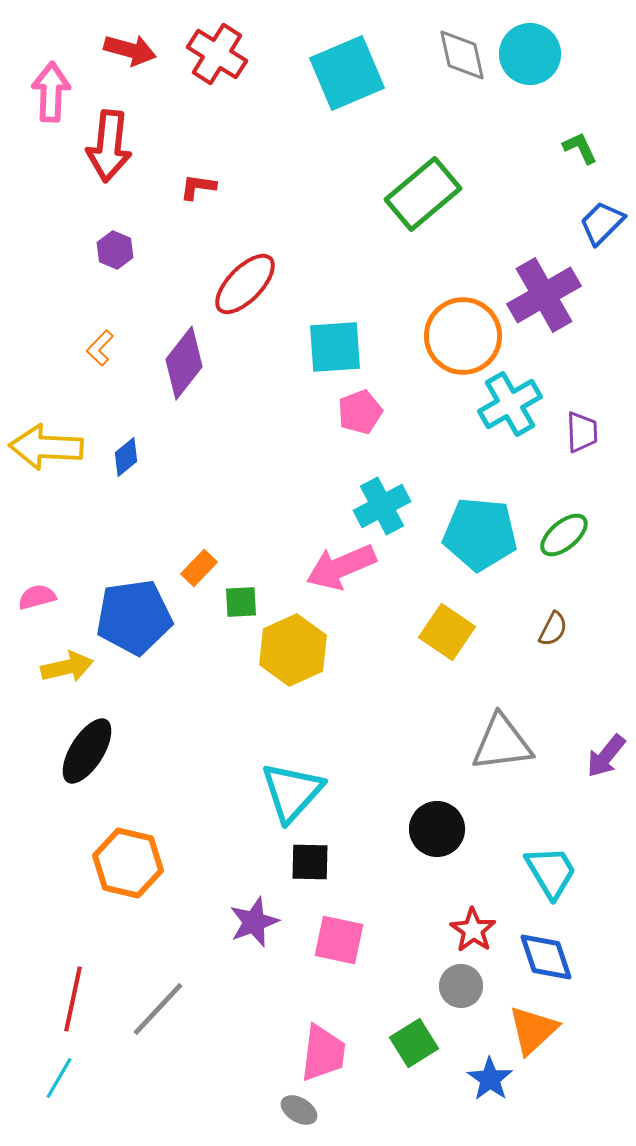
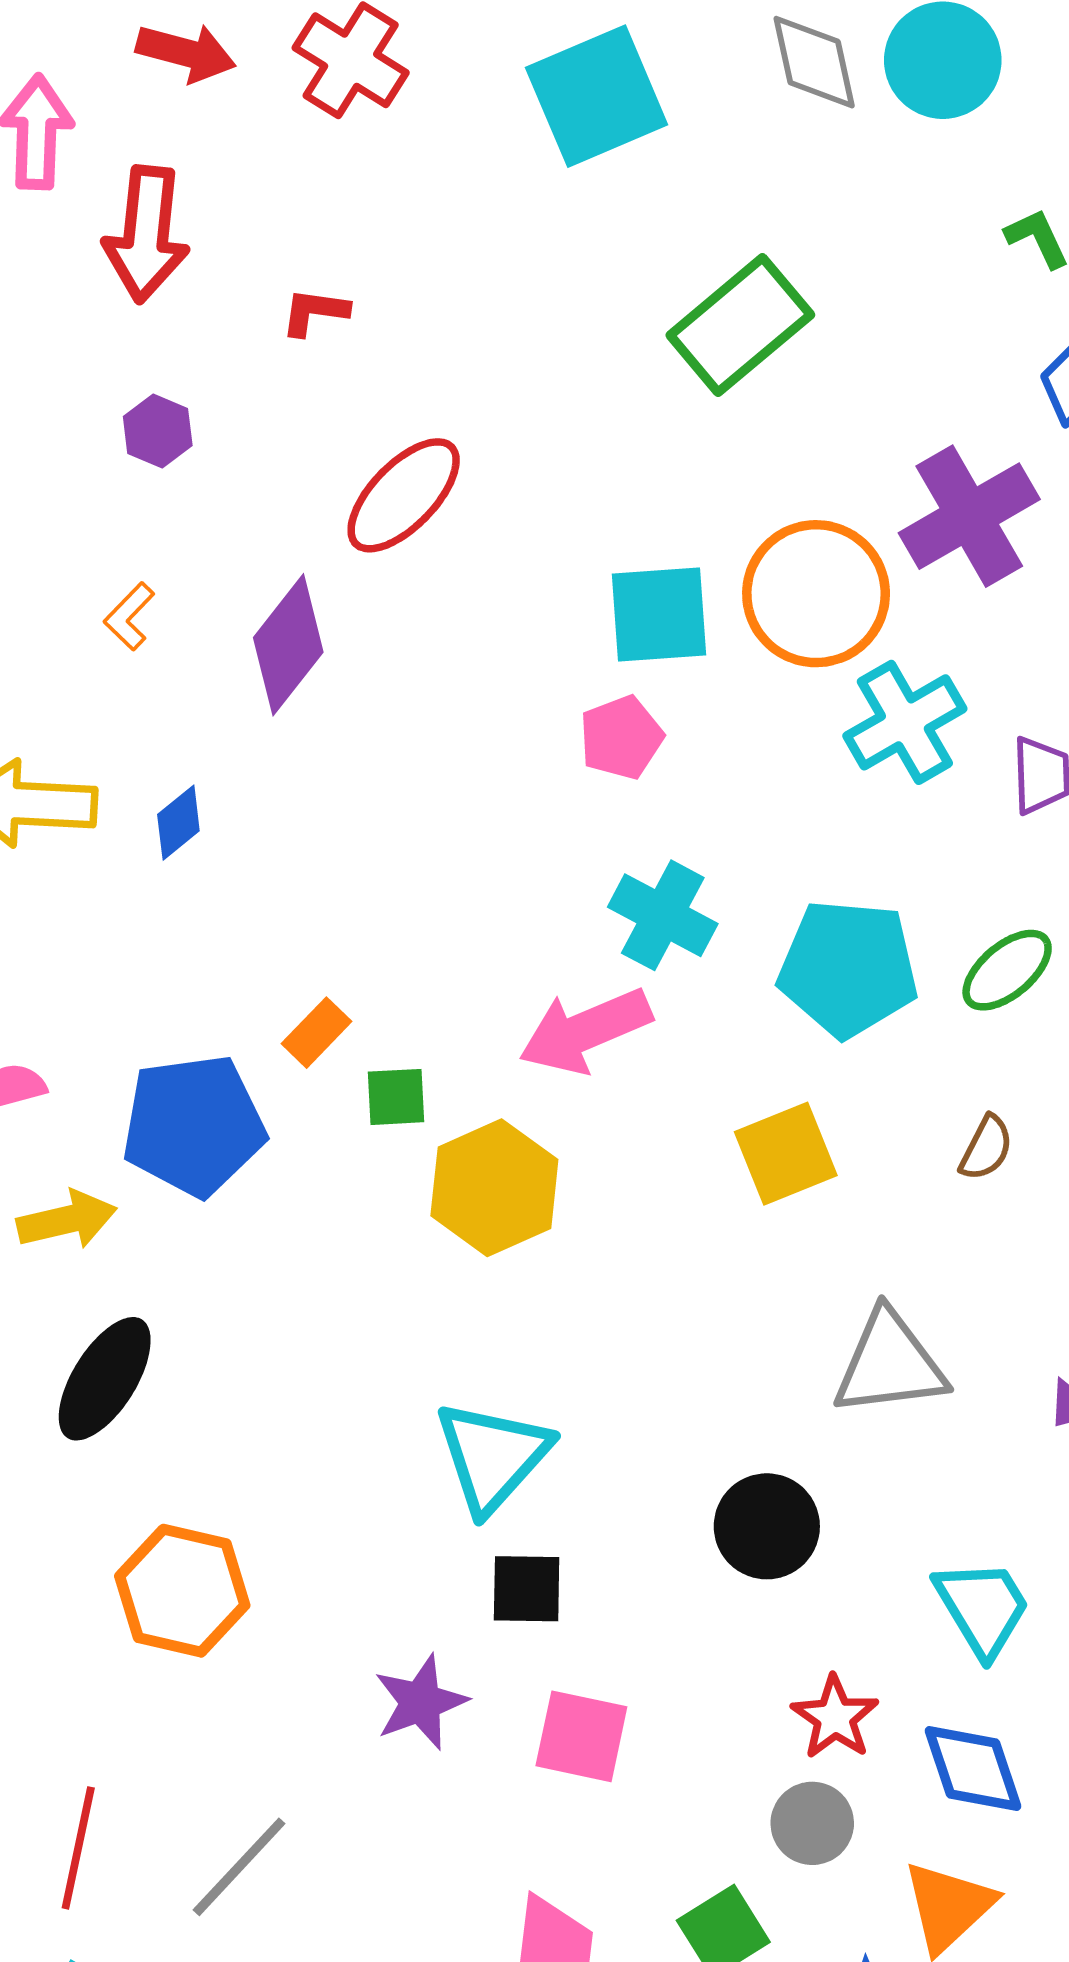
cyan square: (335, 347) -> (659, 615), moved
cyan cross: (382, 506) -> (663, 915), turned -34
yellow square: (447, 632) -> (786, 1154), turned 34

